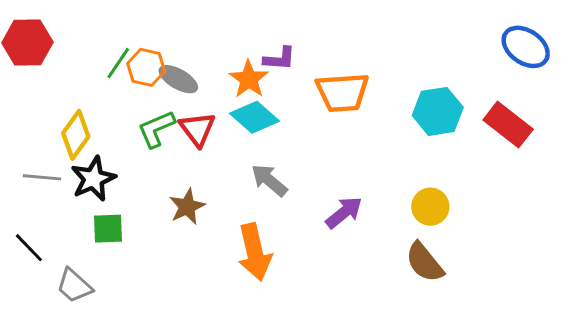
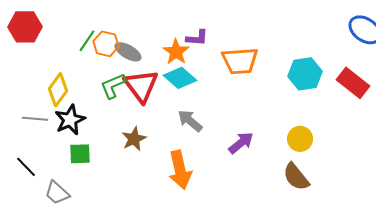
red triangle: (197, 129) -> (141, 86), size x1.4

